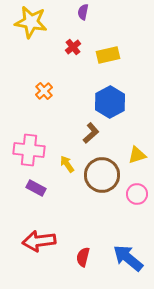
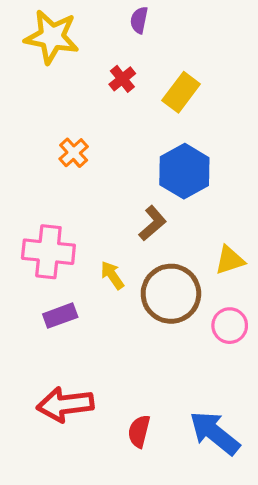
yellow rectangle: (108, 55) -> (181, 92), turned -40
purple rectangle: (36, 188) -> (60, 316), turned -48

